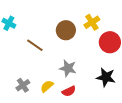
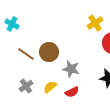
brown circle: (66, 30) -> (49, 52), moved
brown line: (35, 45) -> (26, 54), moved

